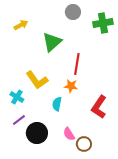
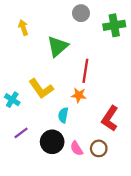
yellow arrow: (21, 25) -> (23, 28), turned -80
cyan cross: (17, 97) -> (12, 100), moved
black circle: (37, 133) -> (52, 142), moved
brown circle: (84, 144) -> (99, 148), moved

